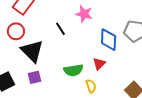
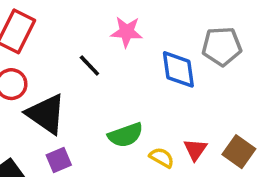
red triangle: (99, 64) -> (195, 150), moved
yellow semicircle: (91, 86) -> (162, 158), turned -32

